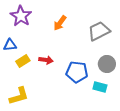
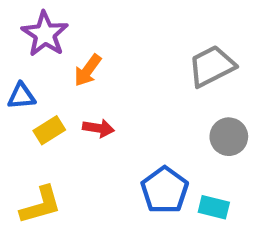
orange arrow: (60, 23) -> (88, 70), moved
blue pentagon: (77, 72) -> (165, 190), moved, turned 30
cyan rectangle: (100, 87) -> (214, 207), moved

